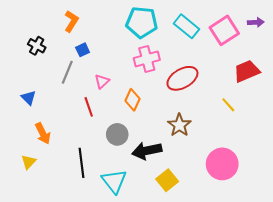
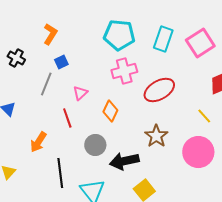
cyan rectangle: (187, 26) -> (163, 39), turned 70
orange arrow: (43, 133) -> (38, 142), moved, turned 60
pink circle: (222, 164) -> (198, 152), moved

